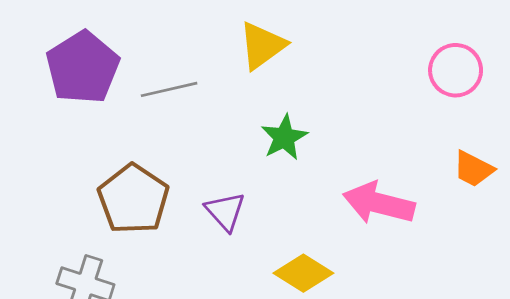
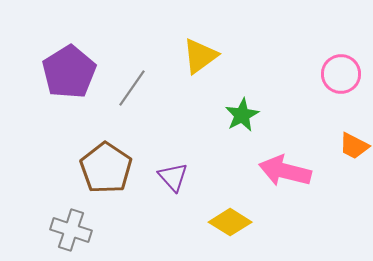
gray line: (169, 89) -> (132, 88), turned -42
green star: (284, 137) -> (242, 115), moved

